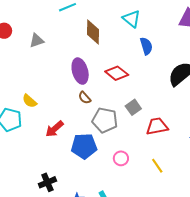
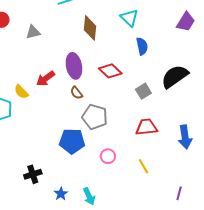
gray square: (133, 107) -> (143, 91), moved
red arrow: (54, 129) -> (46, 78), moved

